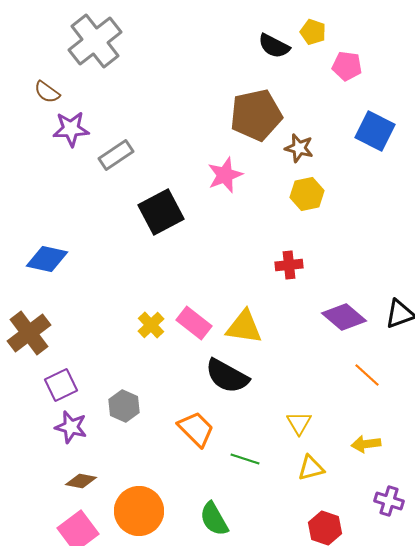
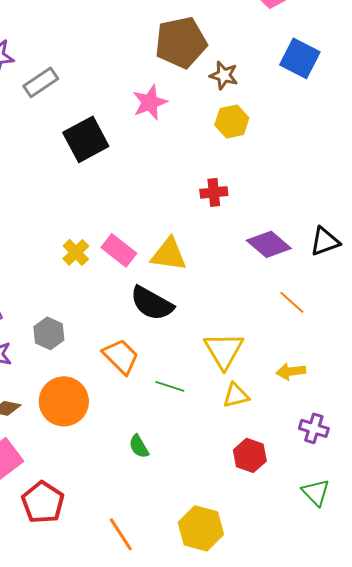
yellow triangle: (299, 423) -> (224, 350), size x1.6
orange circle: (139, 511) -> (64, 401), moved
green semicircle: (214, 519) -> (139, 446), size x0.7

